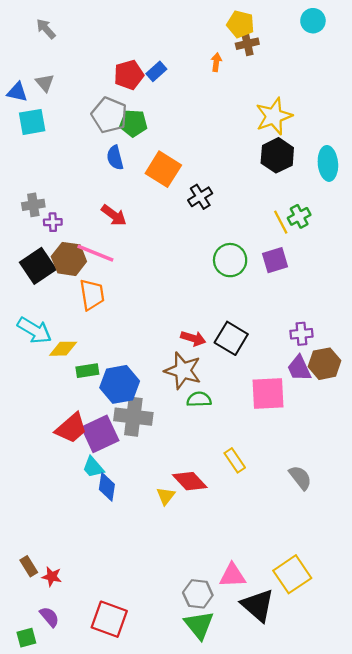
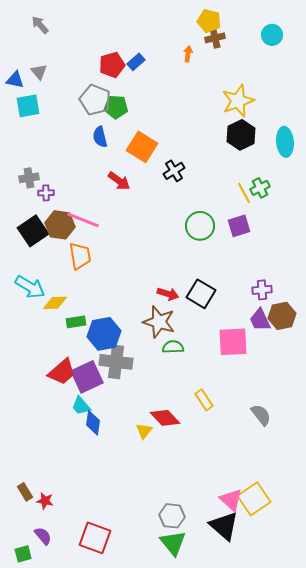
cyan circle: (313, 21) -> (272, 35), moved
red arrow: (114, 215) -> (119, 181), moved
pink triangle: (232, 575) -> (231, 500), moved, turned 45

